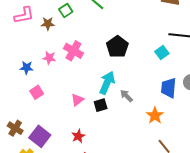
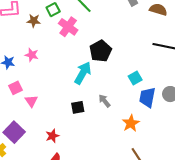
pink cross: (73, 51) -> (68, 27), moved
cyan square: (162, 53) -> (135, 78), moved
cyan arrow: (107, 83) -> (83, 73), moved
pink triangle: (77, 100) -> (31, 101), moved, turned -32

